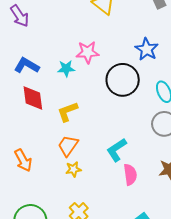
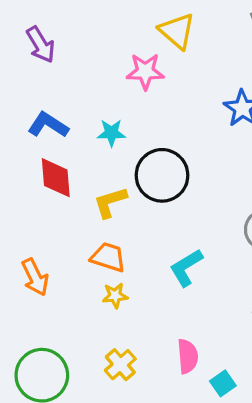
pink star: (88, 52) -> (145, 71), moved
black circle: (123, 80) -> (162, 175), moved
orange trapezoid: (68, 146) -> (108, 257), turned 70
pink semicircle: (130, 175) -> (188, 356), moved

